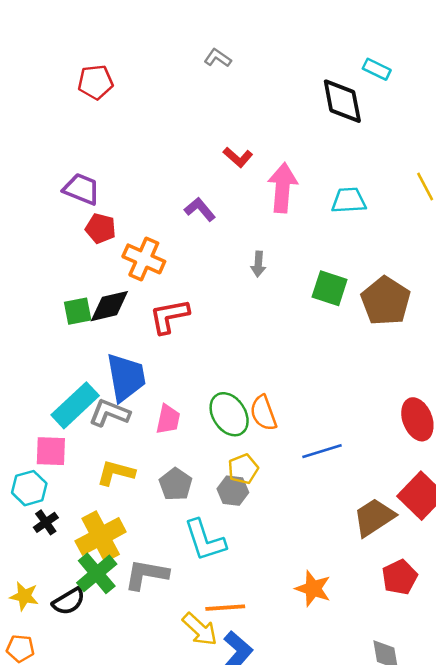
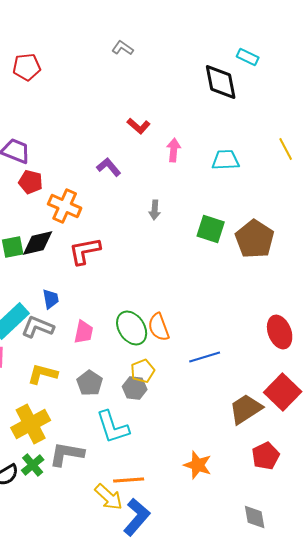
pink arrow: (283, 188) -> (174, 150), size x0.6
blue trapezoid: (126, 377) -> (51, 299), size x0.5
green cross: (97, 573) -> (33, 465), moved, size x0.7

